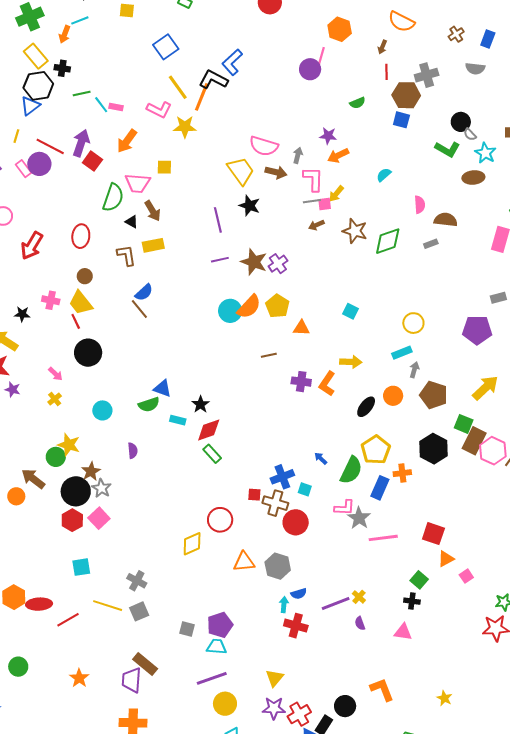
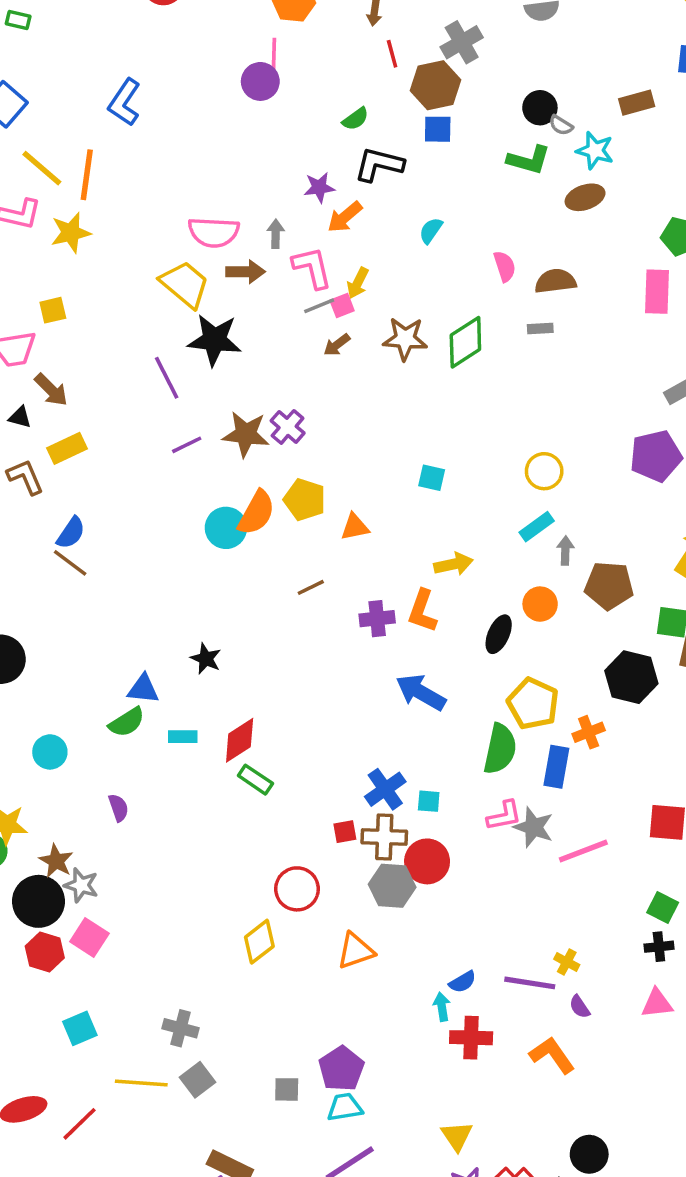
black L-shape: (213, 80) -> (379, 164), moved
black star: (249, 206) -> (214, 340), size x1.4
gray rectangle: (431, 244) -> (540, 328), turned 32
black star: (200, 404) -> (206, 659), moved
blue arrow: (321, 458) -> (421, 692), moved, size x2.0
gray hexagon: (278, 566) -> (392, 886), moved
purple line: (336, 603) -> (530, 983), turned 44
orange L-shape: (382, 690) -> (552, 1055), moved

